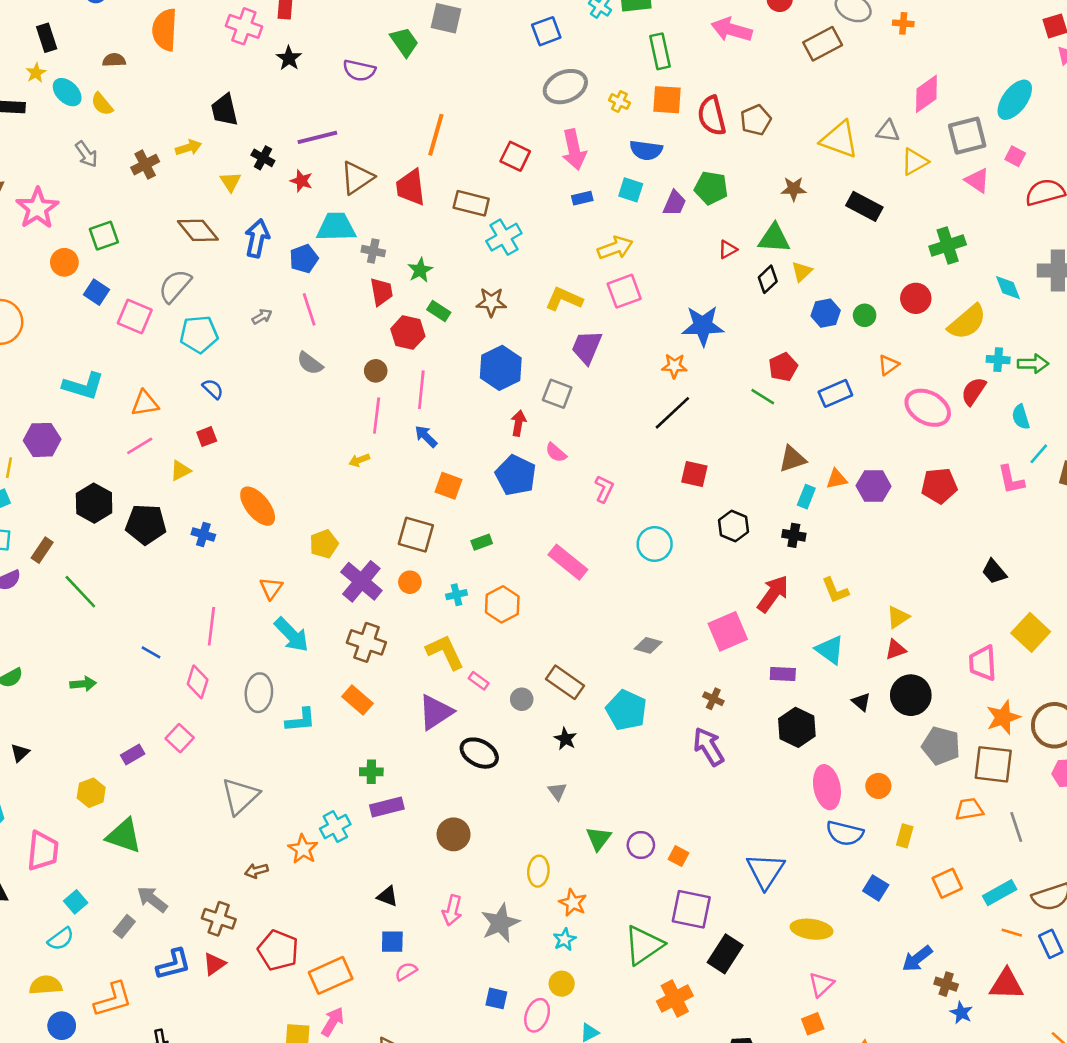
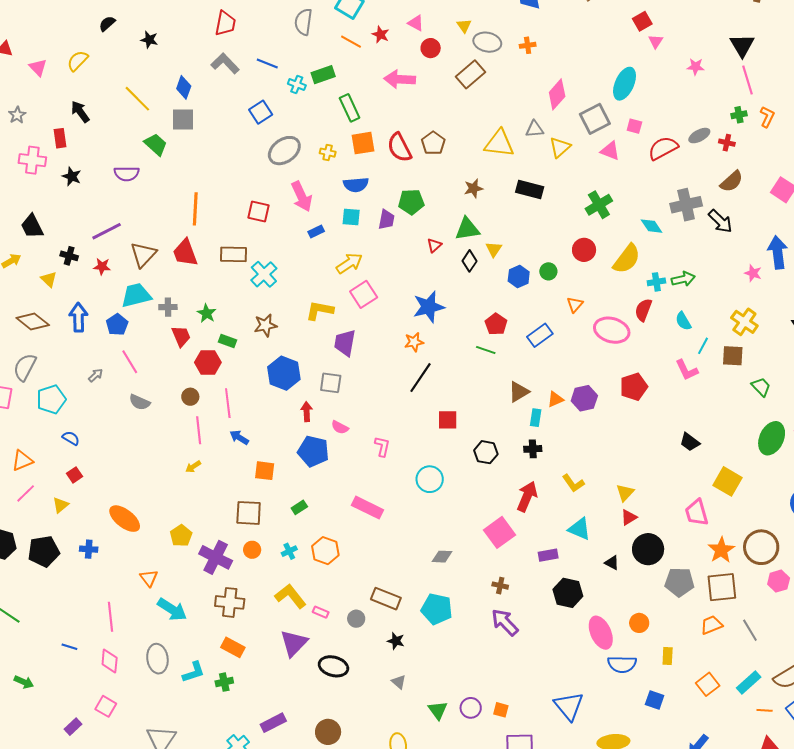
green arrow: (83, 684) -> (24, 682), turned 42
green cross: (371, 772) -> (224, 682), moved

